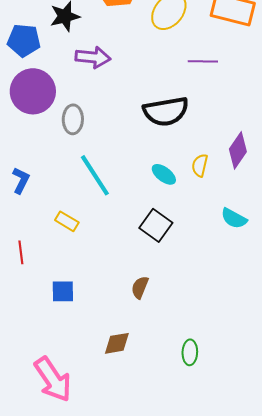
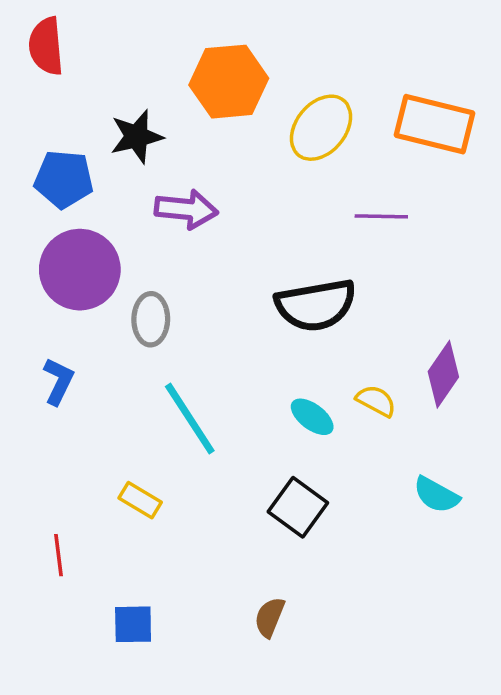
yellow semicircle: (200, 165) -> (376, 401), turned 105
blue L-shape: (21, 180) -> (59, 381), moved

